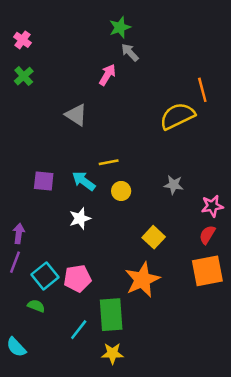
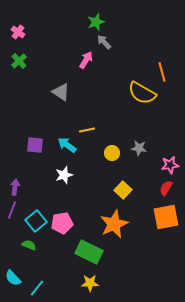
yellow semicircle: (177, 116) -> (142, 93), turned -124
yellow circle: (121, 191) -> (112, 153), moved
green rectangle: (111, 315) -> (89, 252), turned -60
cyan line: (79, 330) -> (37, 288), moved

